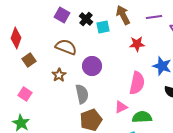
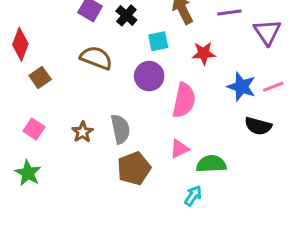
cyan square: (103, 27) -> (158, 41), moved
purple circle: (92, 66) -> (149, 76), moved
brown star: (59, 75) -> (82, 132), moved
pink semicircle: (137, 83) -> (184, 100), moved

